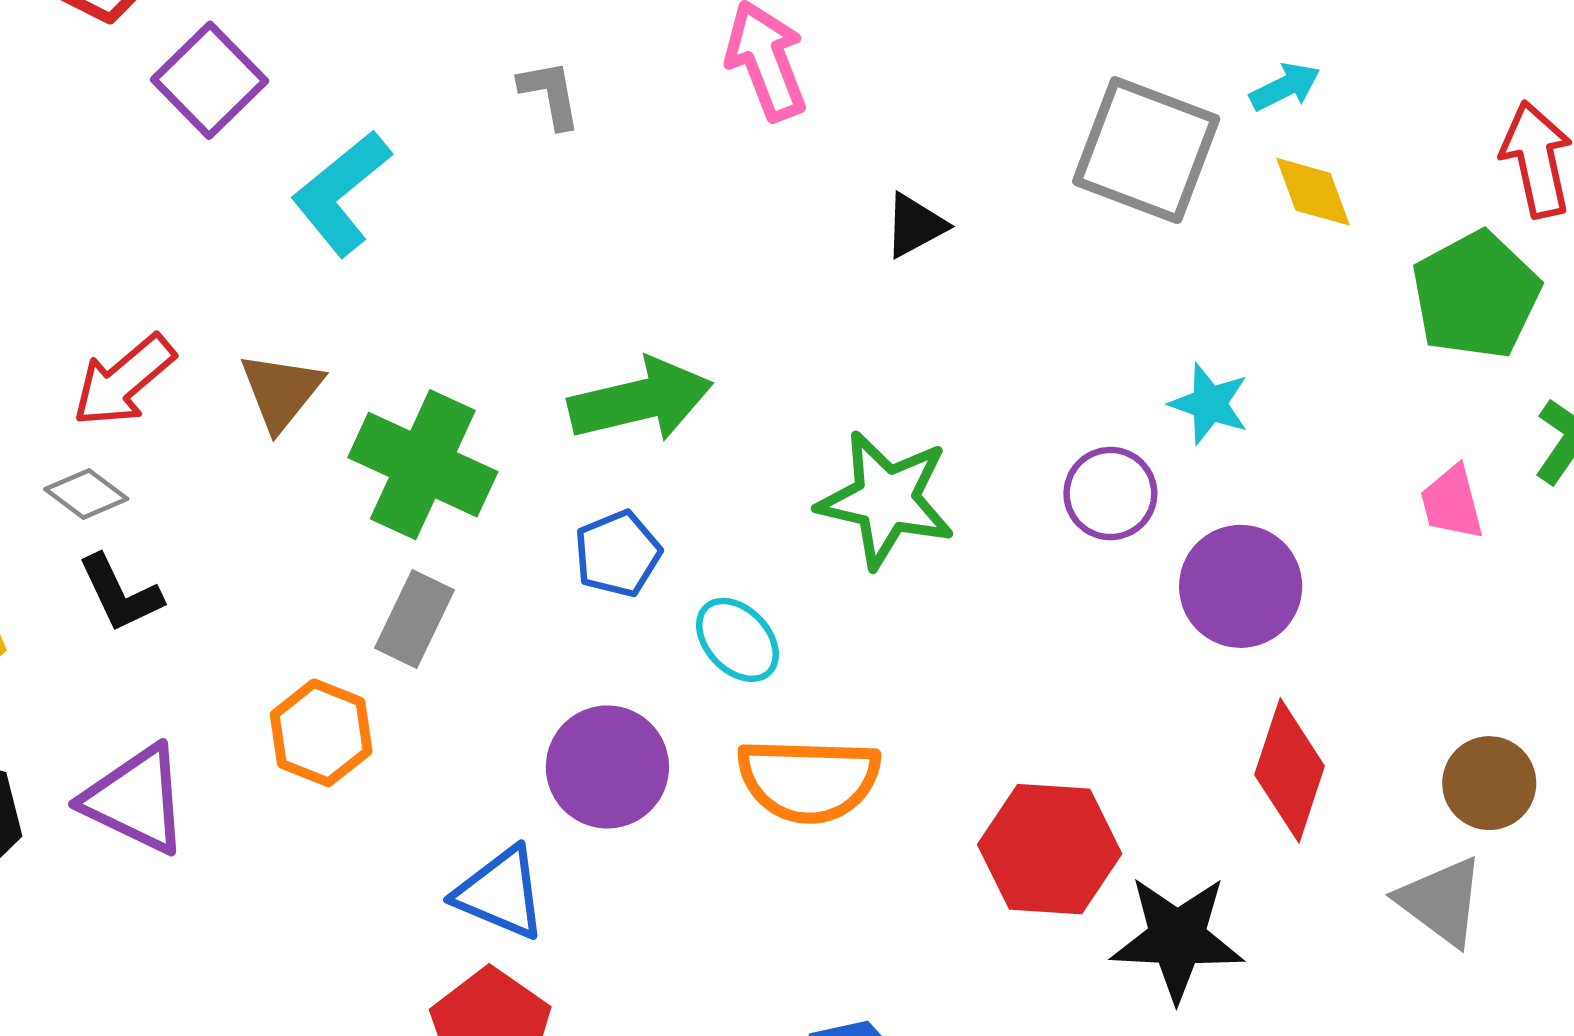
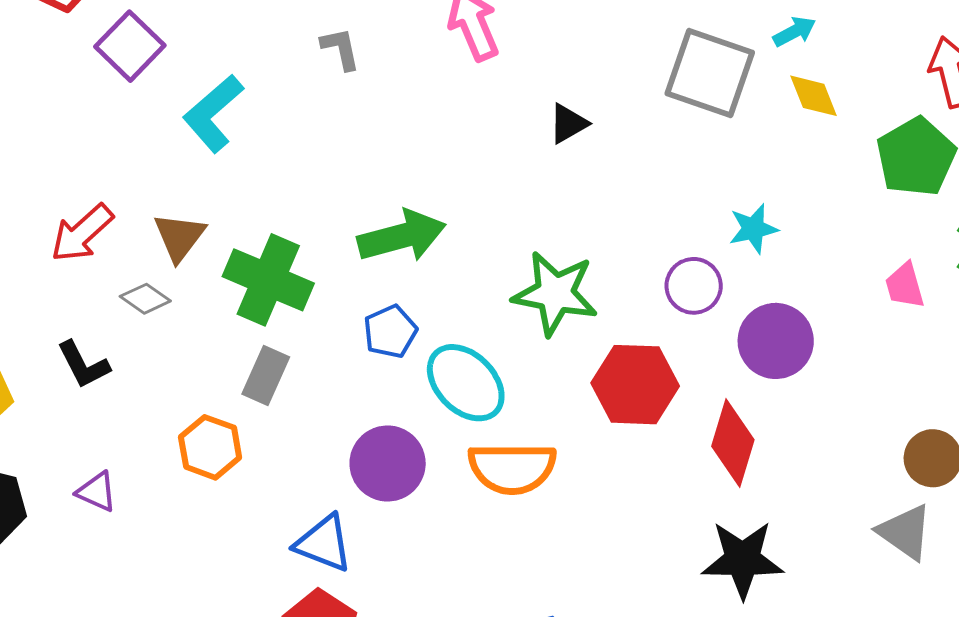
cyan star: (1209, 404) -> (753, 229), turned -30
gray diamond: (86, 494) -> (145, 299), moved
cyan ellipse: (737, 640) -> (466, 383), size x1.5
red diamond: (1290, 770) -> (733, 443), moved
purple triangle: (136, 800) -> (97, 492), size x0.6
red hexagon: (1050, 849) -> (635, 385), moved

